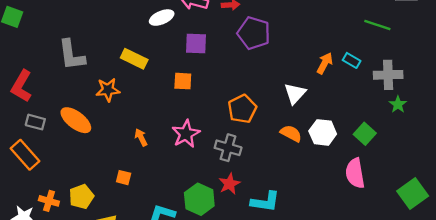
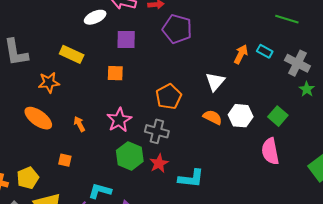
gray cross: (388, 75) -> (297, 63), turned 30
orange ellipse: (76, 120) -> (38, 118), moved
green hexagon: (199, 199) -> (130, 156), moved

